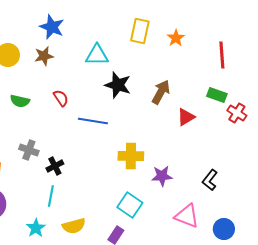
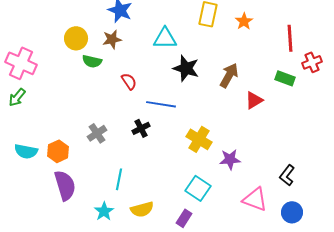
green semicircle: (20, 101) -> (92, 61), moved
red cross: (237, 113) -> (312, 62), moved, turned 36
gray cross: (29, 150) -> (97, 133), turned 36
yellow cross: (131, 156) -> (199, 139), turned 30
black cross: (55, 166) -> (141, 128), moved
black L-shape: (210, 180) -> (287, 175), moved

